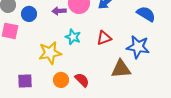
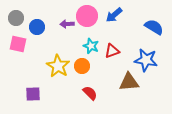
cyan star: (73, 37) -> (91, 46), moved
yellow star: (50, 53) -> (58, 66), turned -30
orange circle: (61, 80) -> (82, 66), moved

